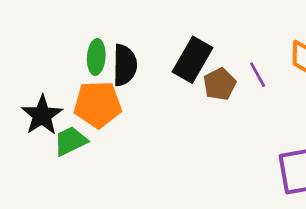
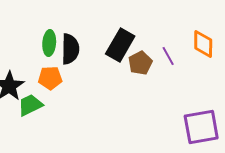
orange pentagon: (98, 104) -> (50, 78), size x0.7

